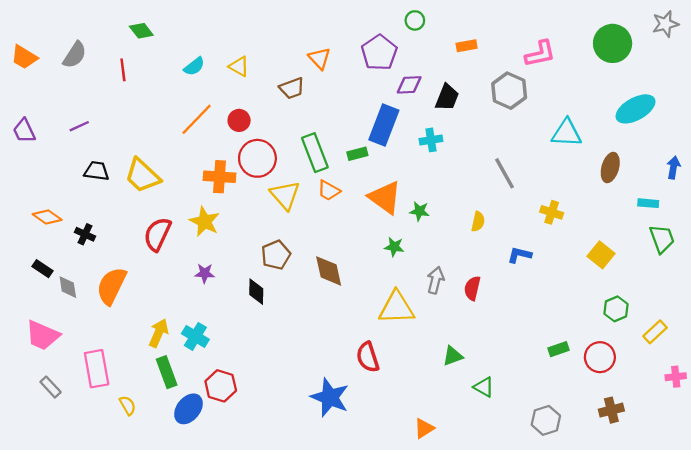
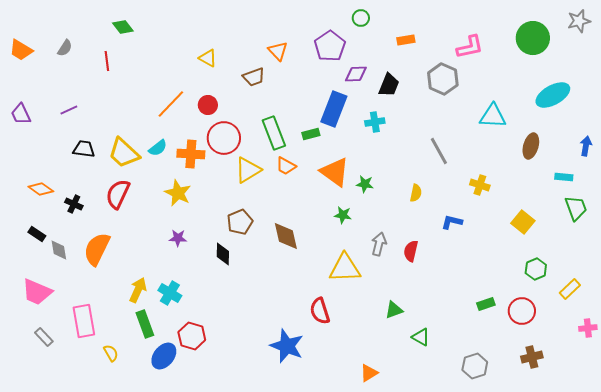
gray semicircle: (75, 55) -> (65, 48), size x0.7
cyan semicircle: (194, 66) -> (158, 148), moved
yellow triangle: (285, 195) -> (248, 170), turned 40
red semicircle: (157, 234) -> (118, 194), moved

